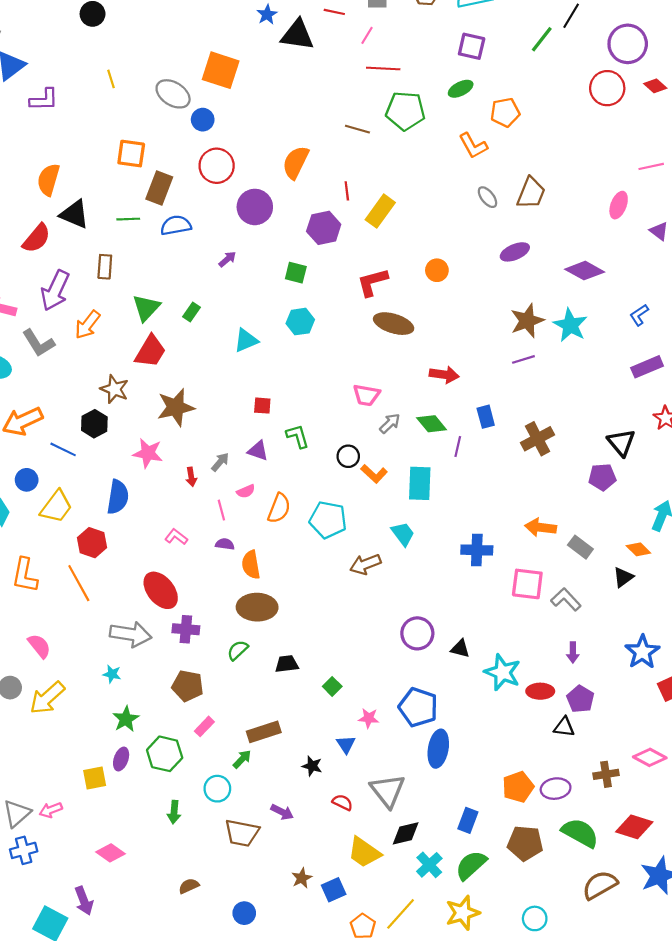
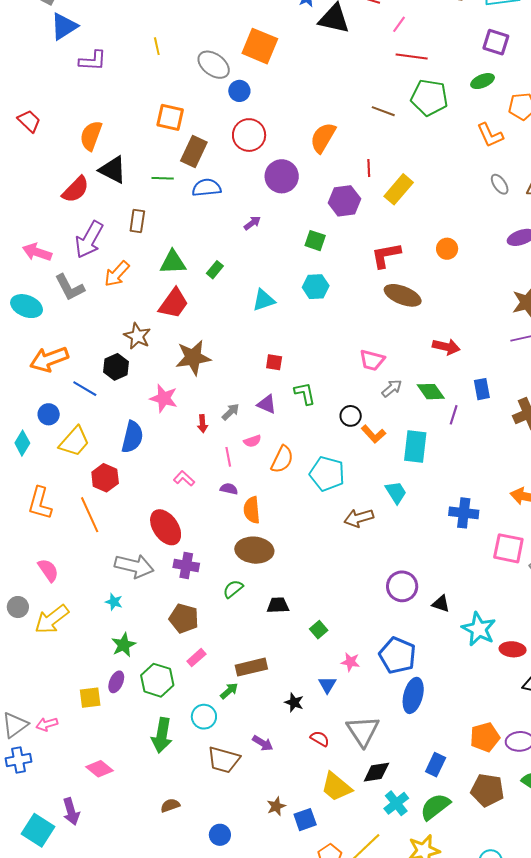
green triangle: (146, 308) -> (173, 262), turned 40
green arrow: (174, 812) -> (162, 735), size x1.6

